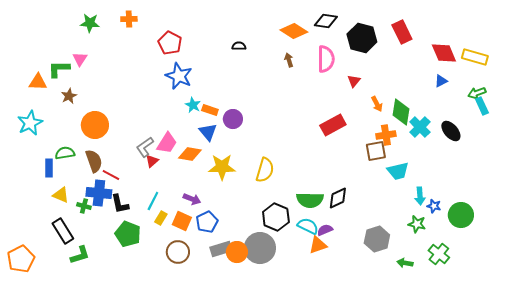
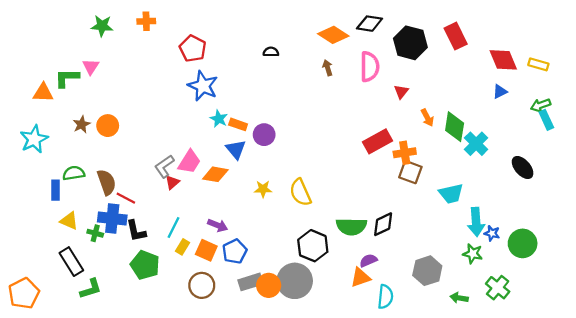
yellow rectangle: (475, 57) -> (538, 64), size x0.7
brown star: (69, 96) -> (82, 124), moved
orange circle: (95, 125) -> (108, 126), moved, size x0.7
black ellipse: (451, 131) -> (523, 168), moved
orange cross: (386, 135) -> (405, 153), moved
brown square: (376, 151) -> (410, 172), moved, turned 30
yellow star: (222, 167) -> (263, 189), moved, size x0.6
yellow semicircle: (265, 170) -> (300, 192), turned 140
cyan arrow: (420, 196) -> (476, 222), size x1.4
cyan semicircle: (308, 226) -> (385, 297), moved, turned 70

